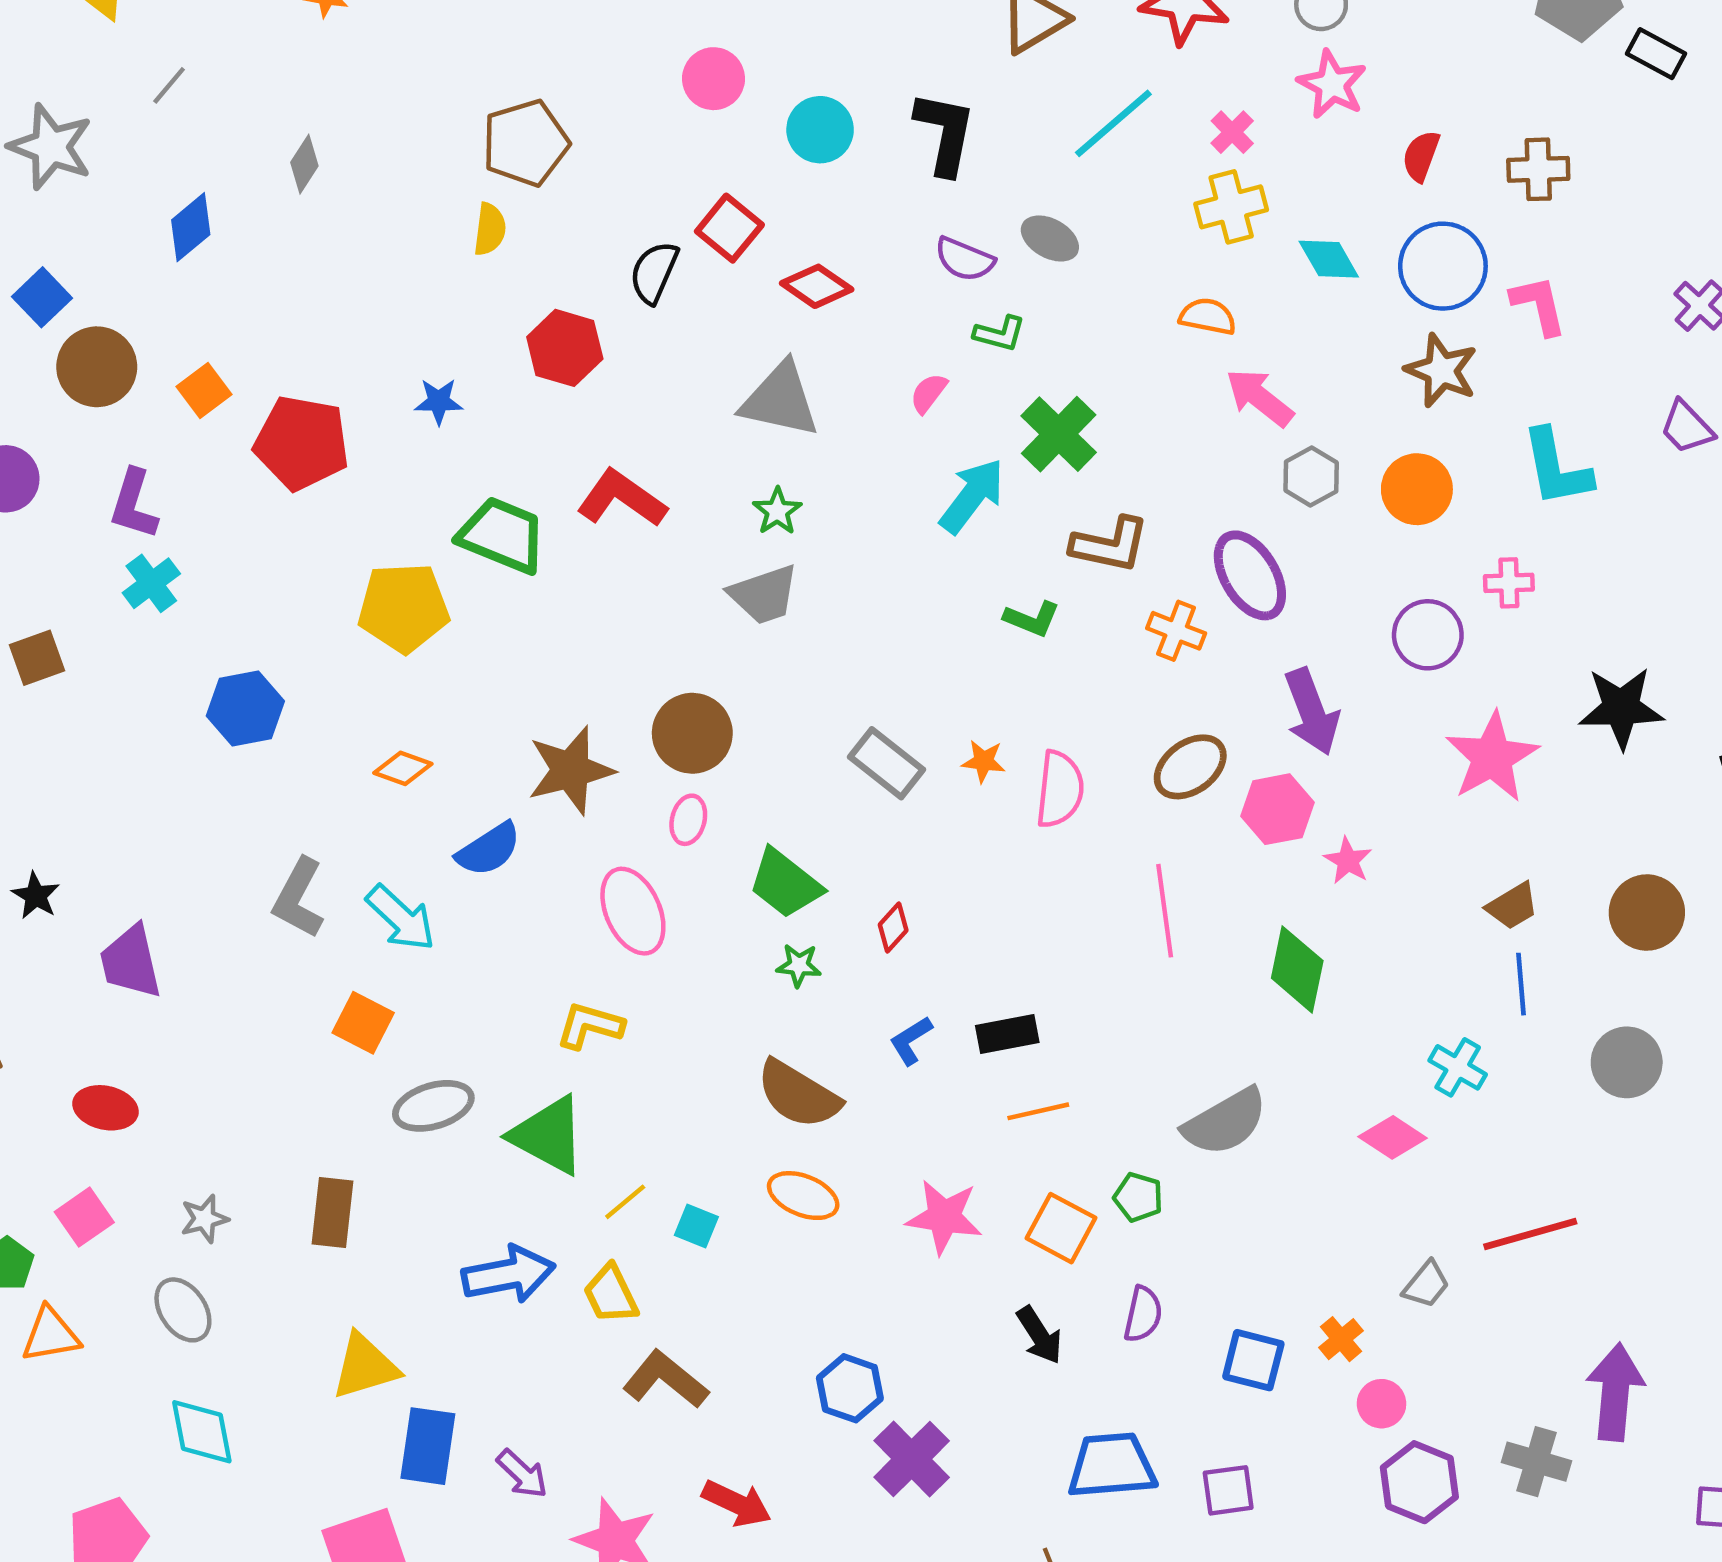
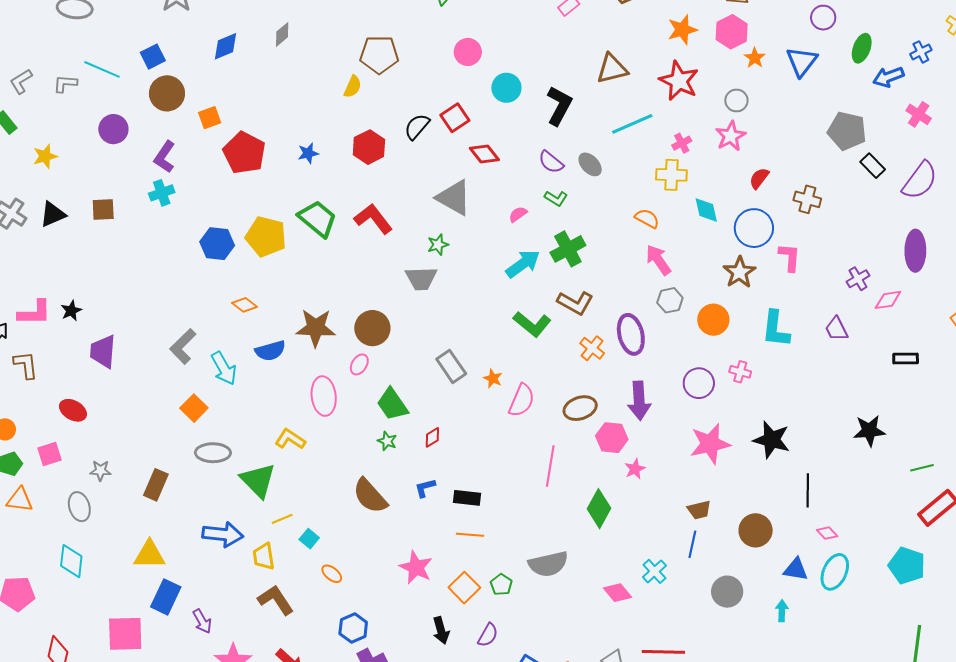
blue star: (439, 401) -> (308, 153), turned -30
green L-shape: (1032, 619) -> (532, 324), size x1.5
blue hexagon: (245, 708) -> (217, 244), moved
orange ellipse: (803, 1196) -> (332, 574), moved, size x0.7

